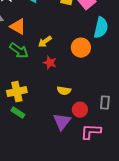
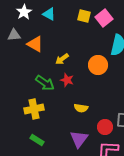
green arrow: (19, 51) -> (45, 83), moved
red circle: (80, 110) -> (105, 127), moved
green rectangle: (18, 113) -> (37, 140), moved

